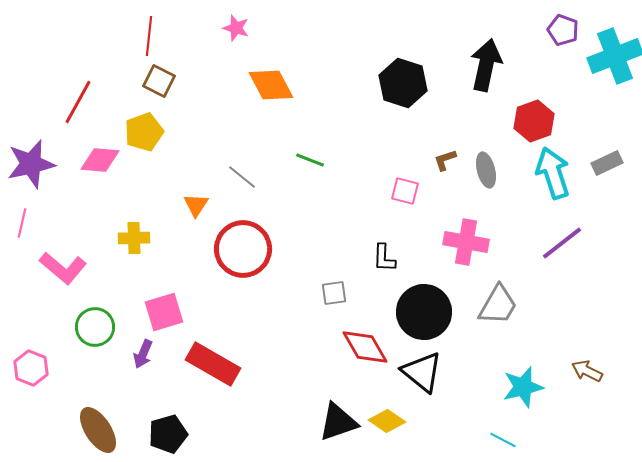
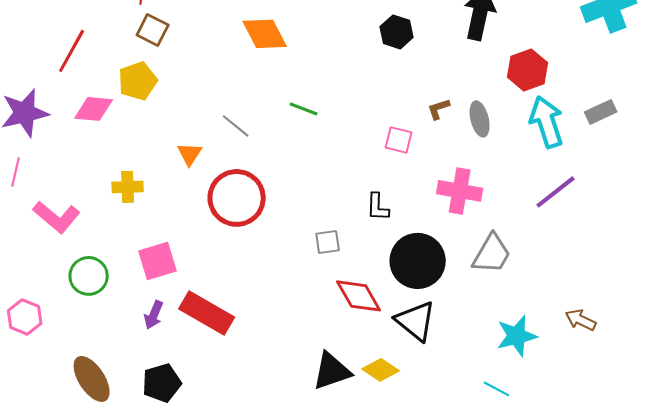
black hexagon: (403, 83) -> (397, 32), size x0.7
purple arrow: (143, 354) -> (154, 315), moved

